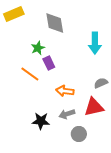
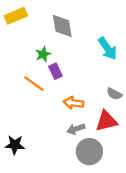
cyan arrow: (95, 43) -> (108, 49), turned -35
gray semicircle: (101, 83) -> (114, 94), turned -128
black star: (41, 121) -> (15, 145), moved
gray circle: (79, 134) -> (89, 152), size x1.5

